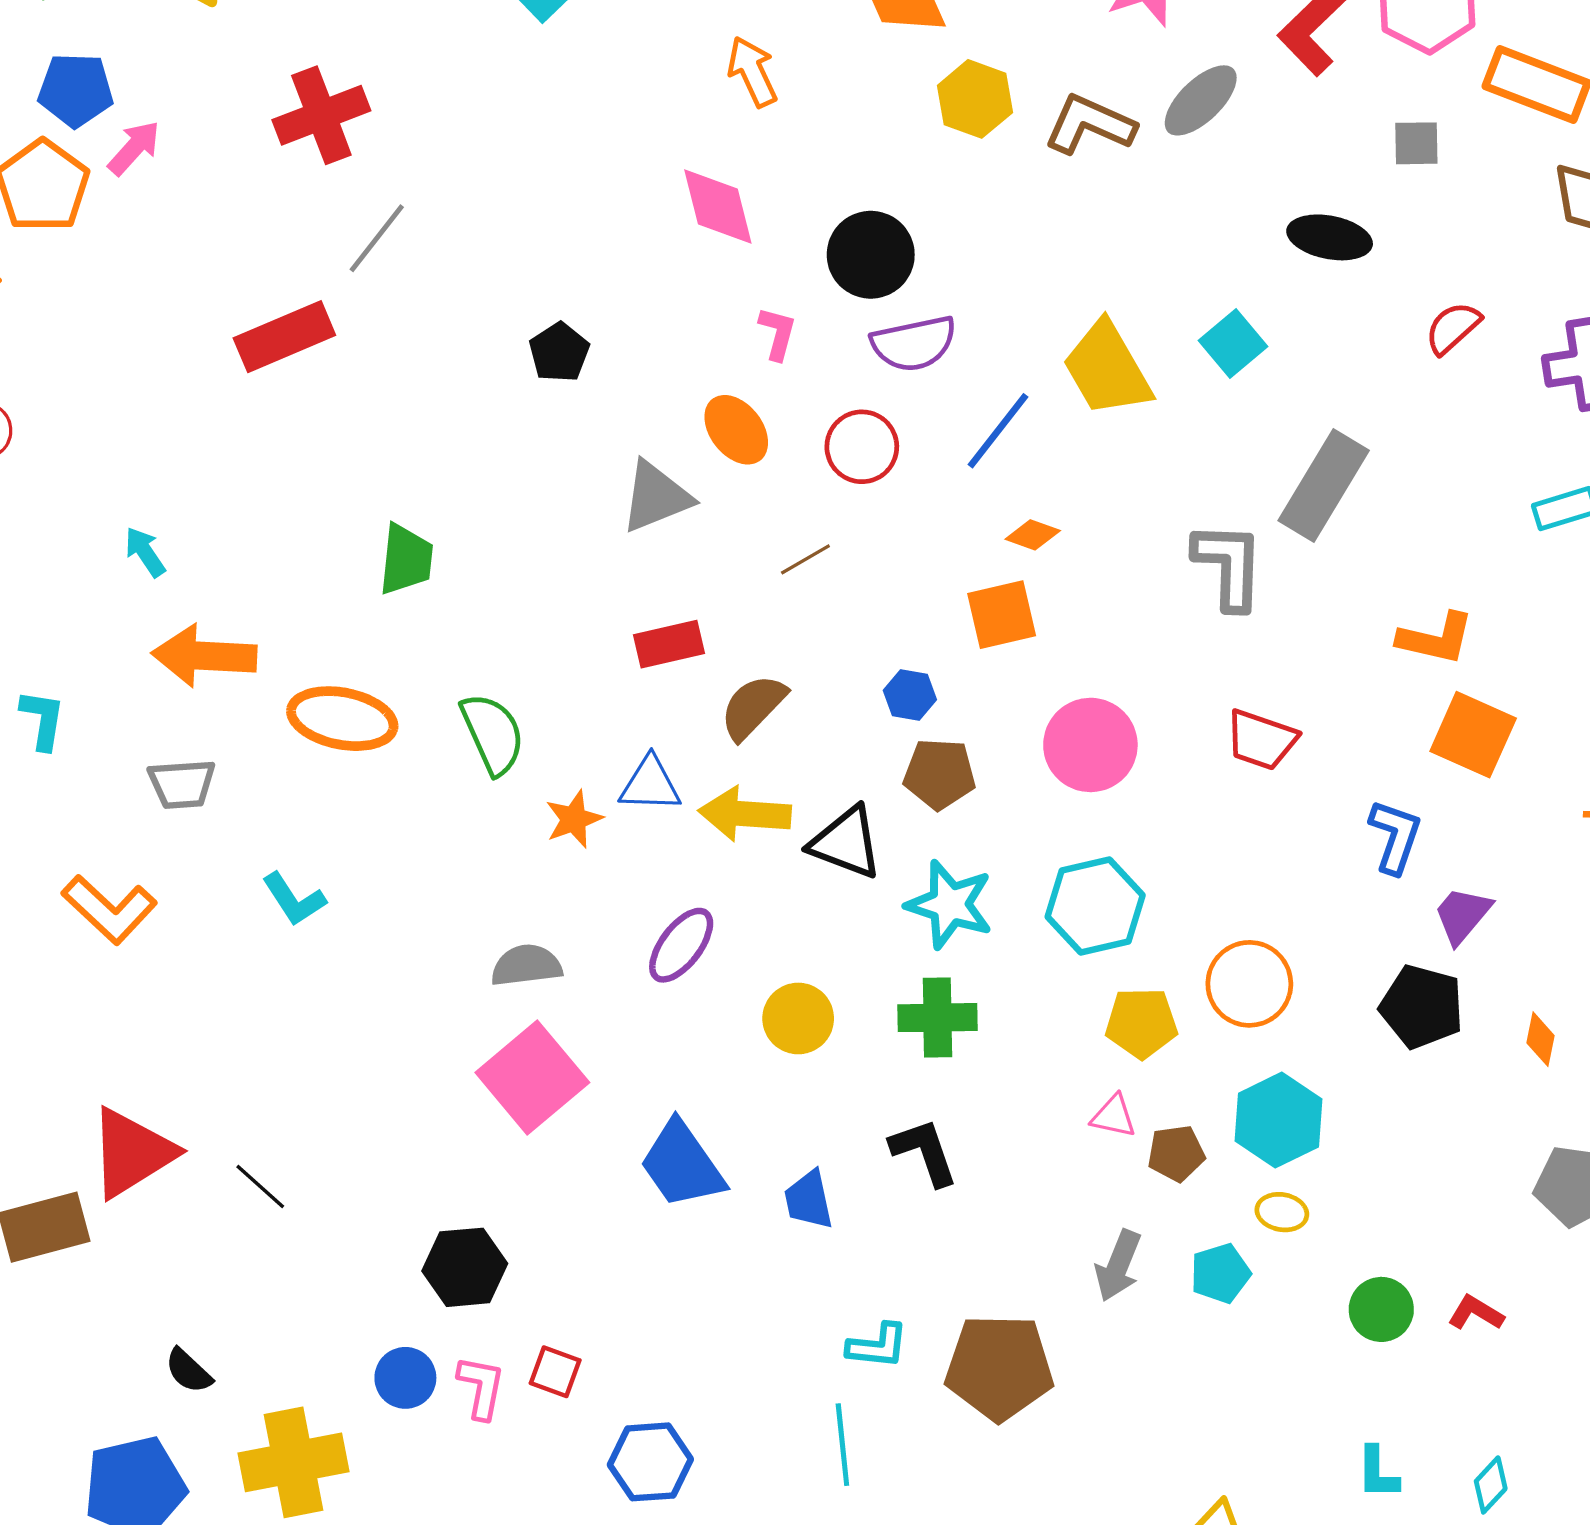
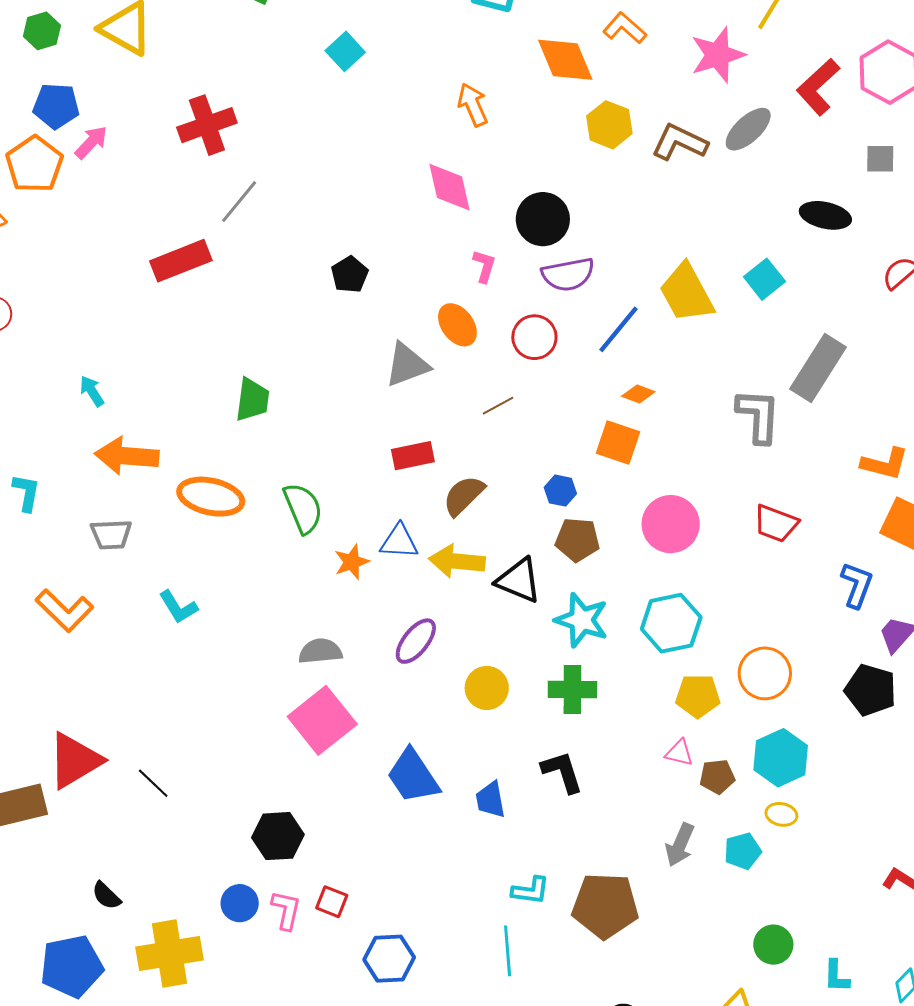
orange square: (1002, 615) -> (618, 443), turned 30
green circle: (1381, 1309) -> (773, 945), moved

